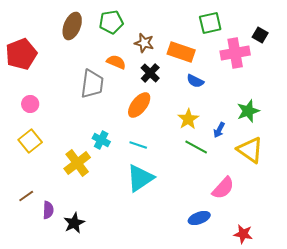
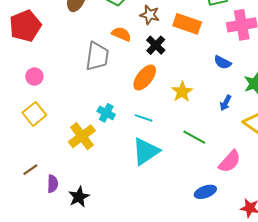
blue semicircle: (195, 81) -> (223, 62), moved
yellow star: (188, 119) -> (182, 92), moved
green line: (196, 147) -> (194, 137), moved

